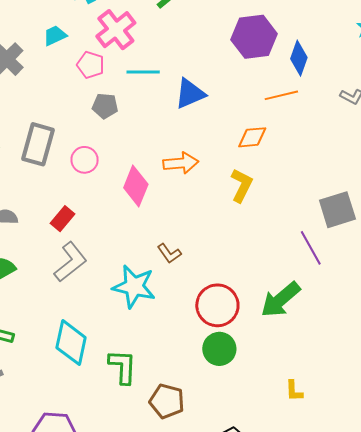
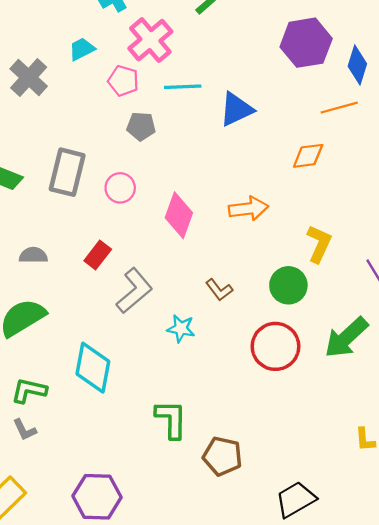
orange arrow: (181, 163) -> (248, 209), moved
yellow L-shape: (242, 185) -> (319, 244), moved
gray L-shape: (71, 262) -> (134, 291), moved
cyan star: (134, 286) -> (181, 328), size x0.6
cyan diamond: (71, 343) -> (93, 368), moved
green circle: (219, 349) -> (288, 285), moved

